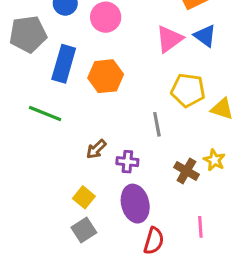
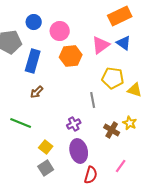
orange hexagon: (106, 76) -> (71, 56), moved
green line: (45, 113) -> (21, 123), moved
brown arrow: (96, 149) -> (37, 92), moved
purple cross: (127, 162) -> (74, 124), turned -32
pink line: (200, 227) -> (121, 166), turned 40

